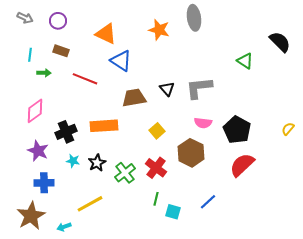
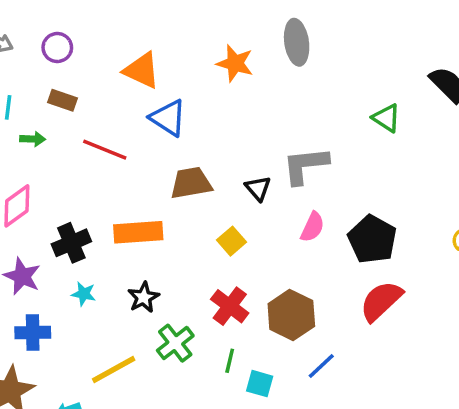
black triangle: (167, 89) -> (258, 188), moved
pink semicircle: (203, 123) -> (312, 227), turned -72
brown hexagon: (191, 153) -> (291, 315), moved
black star: (97, 163) -> (144, 297), moved
green cross: (125, 173) -> (175, 343), moved

